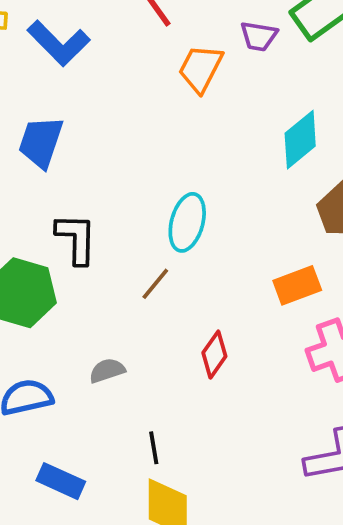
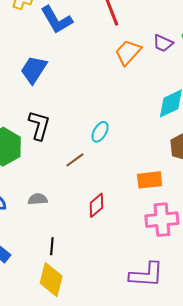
cyan ellipse: (187, 222) -> (100, 132), size x0.7

